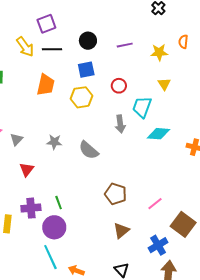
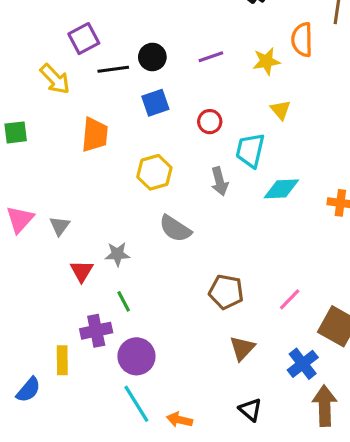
orange semicircle: (183, 42) -> (302, 40), size x1.5
black line: (52, 49) -> (113, 69), moved
yellow hexagon: (82, 97) -> (154, 172), moved
gray star: (54, 142) -> (117, 254), moved
green line: (59, 203) -> (124, 301), moved

